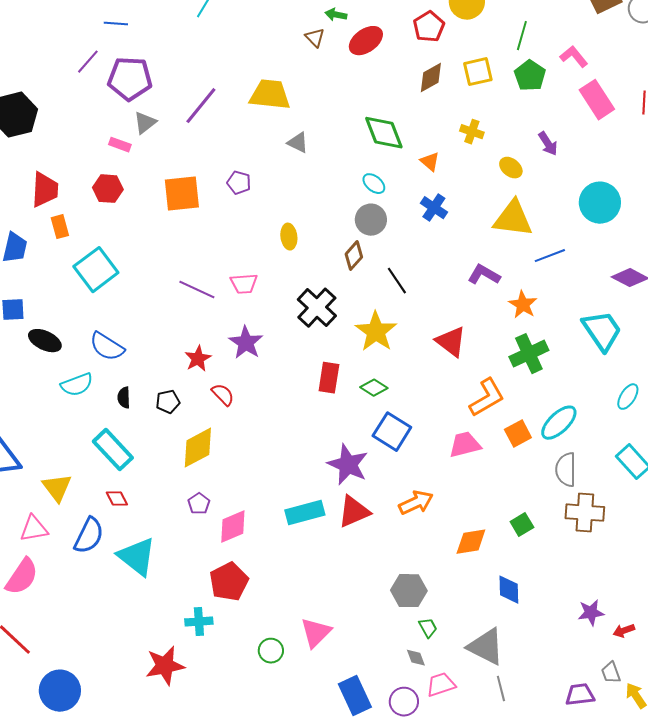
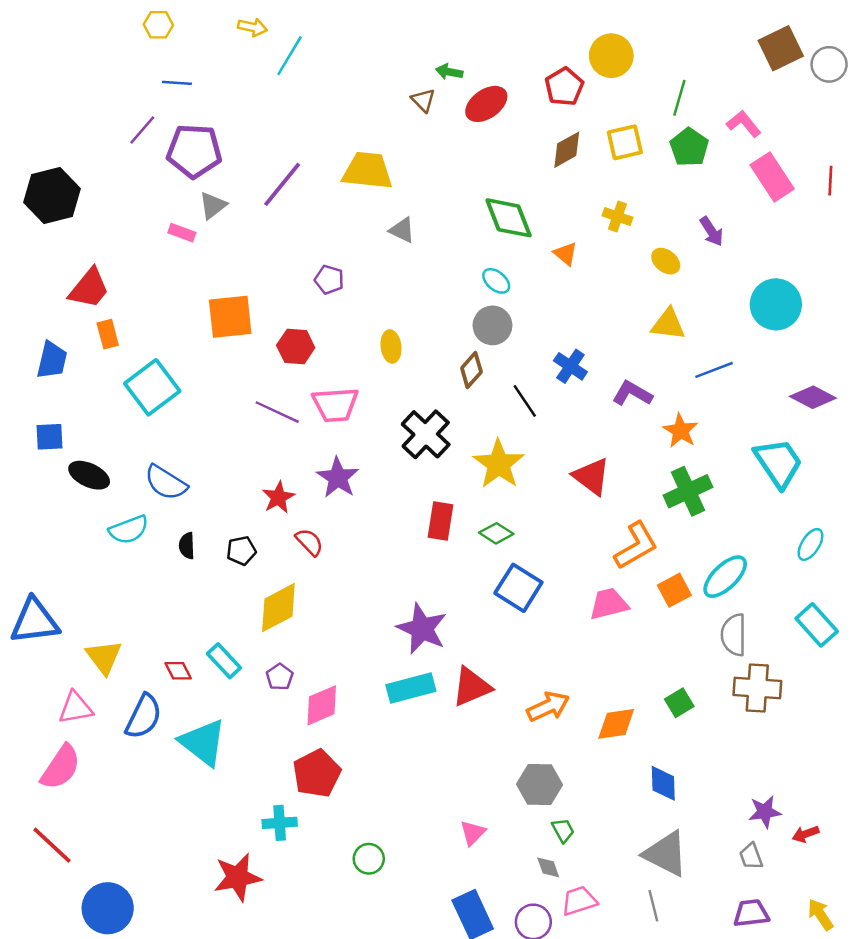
red hexagon: (108, 189) -> (296, 346), moved
red trapezoid: (45, 190) -> (89, 288), turned 36
orange square: (182, 194) -> (230, 317), moved
blue cross: (434, 208) -> (570, 366), moved
yellow triangle: (513, 219) -> (668, 324), size x0.7
pink trapezoid: (244, 284) -> (335, 405), size x1.4
cyan rectangle: (113, 450) -> (224, 661), moved, size x0.7
purple star: (348, 465) -> (422, 629), moved
orange arrow: (416, 503) -> (548, 707), moved
pink triangle: (316, 633) -> (473, 833), moved, size x0.7
gray triangle: (486, 647) -> (666, 854), moved
gray trapezoid: (611, 673) -> (751, 856), moved

